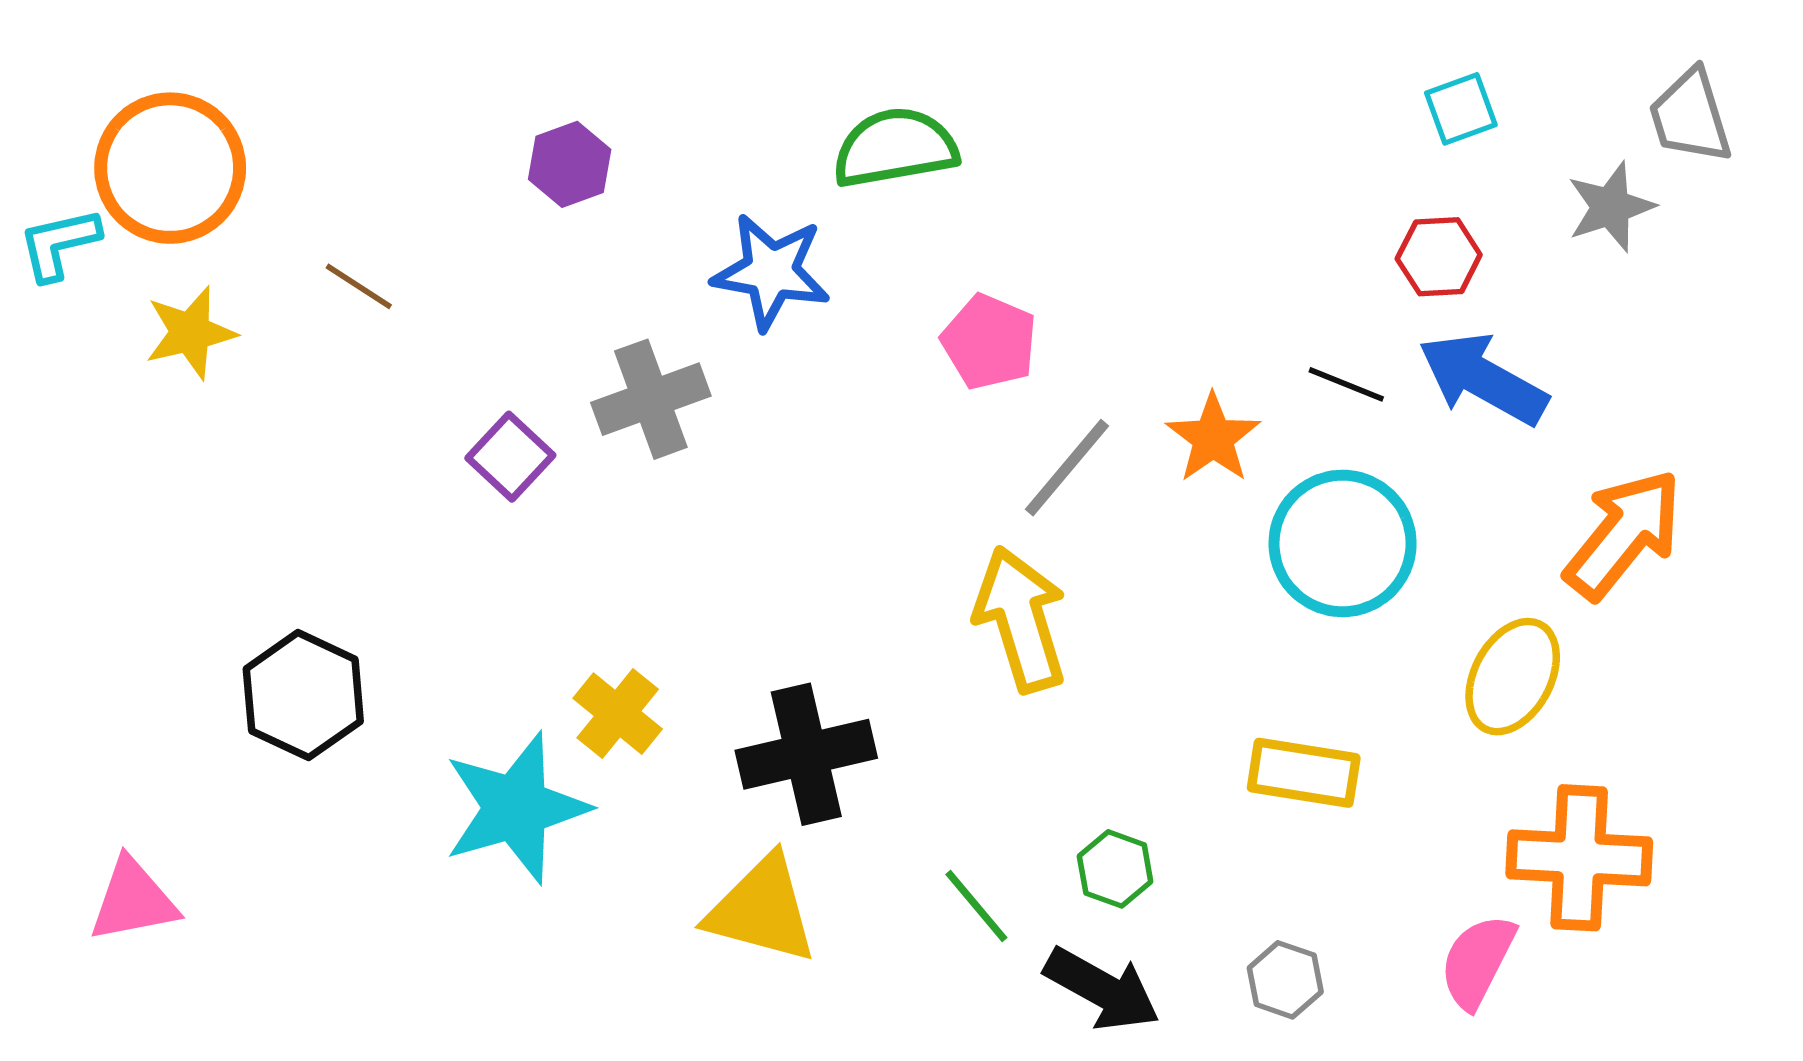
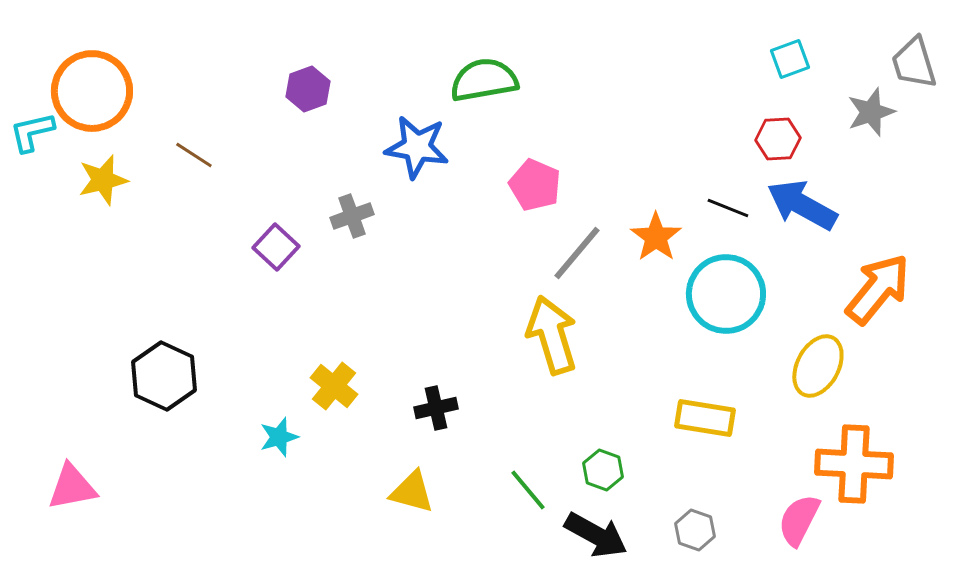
gray cross: (651, 399) -> (352, 216), size x0.7
black cross: (806, 754) -> (436, 408), size x0.6
cyan star: (516, 808) -> (279, 437), size x0.5
yellow triangle: (762, 910) -> (412, 492), size x0.7

